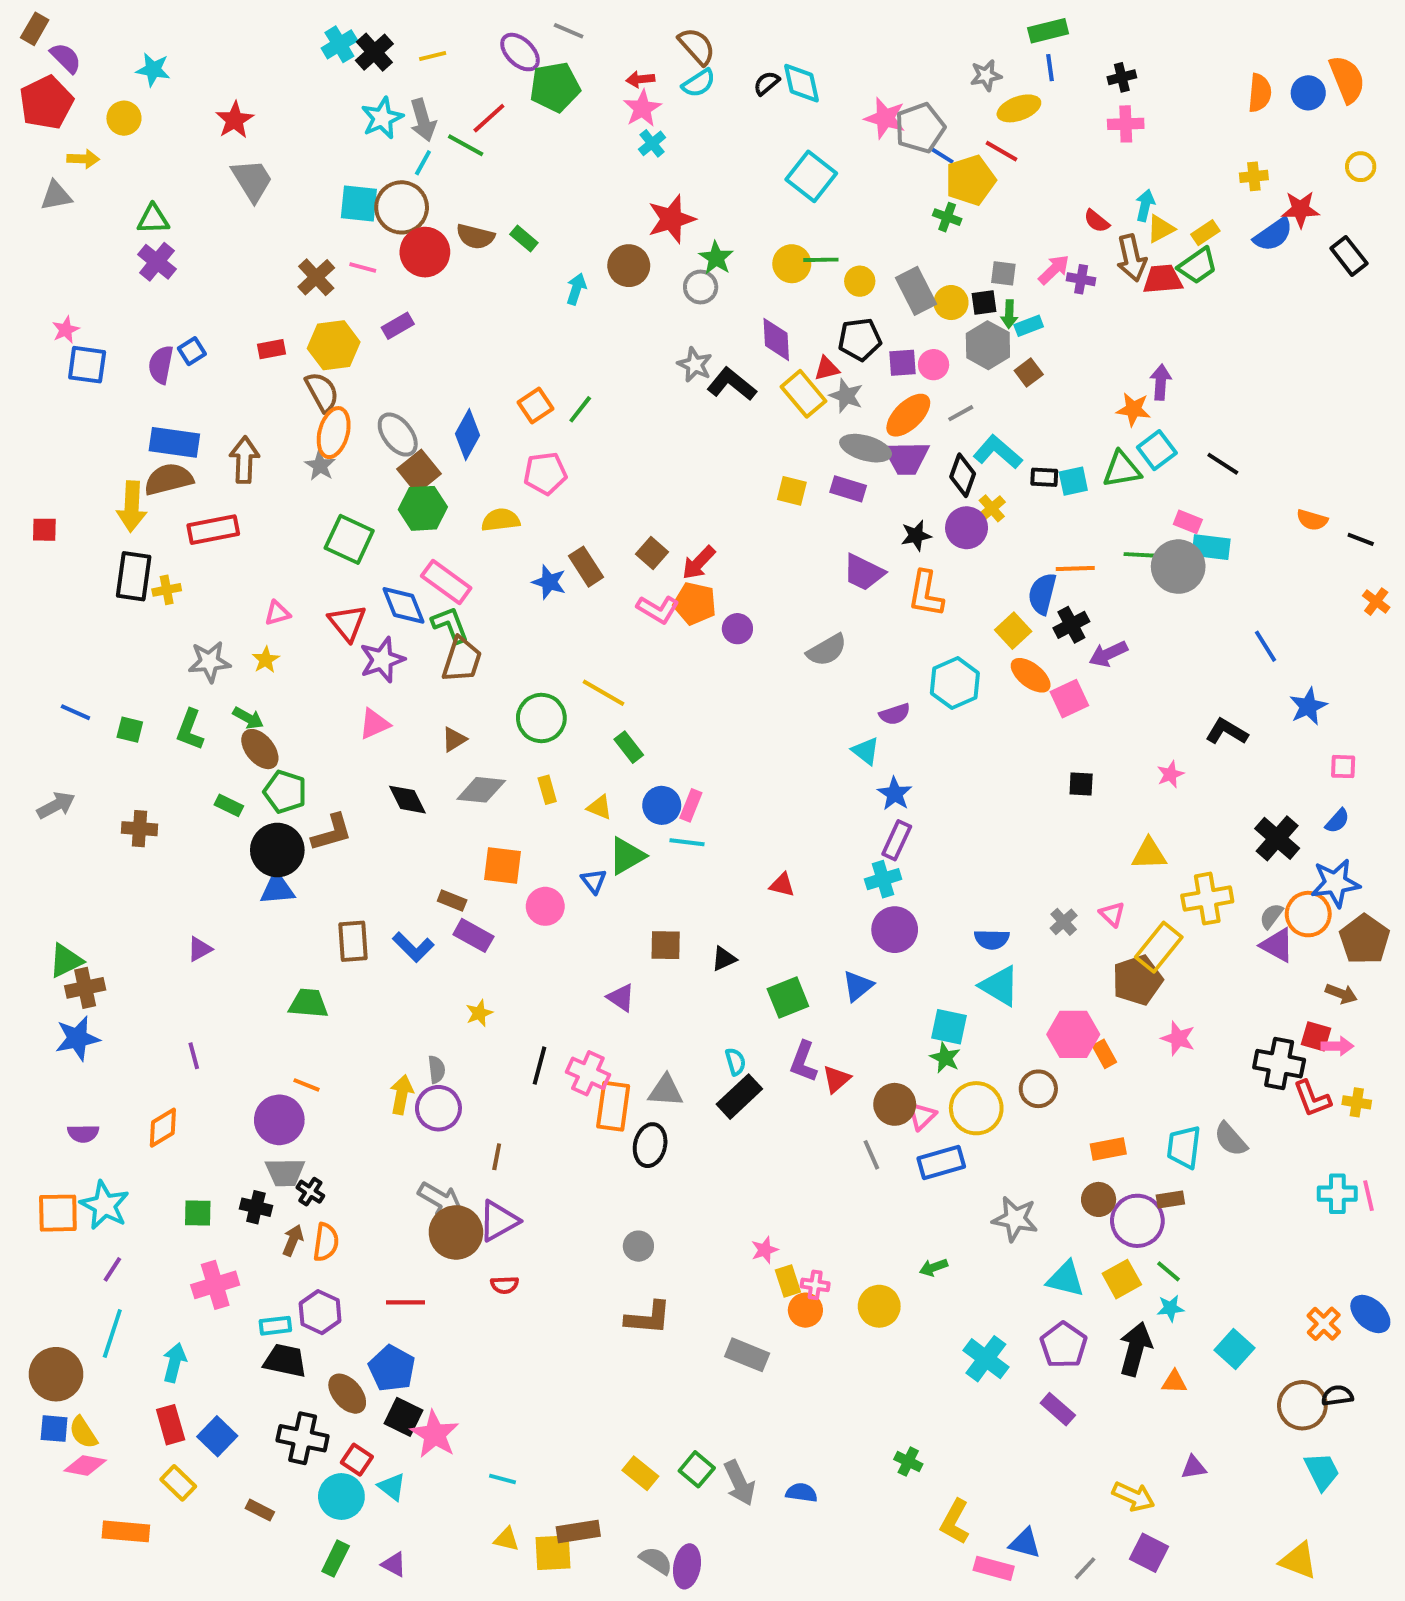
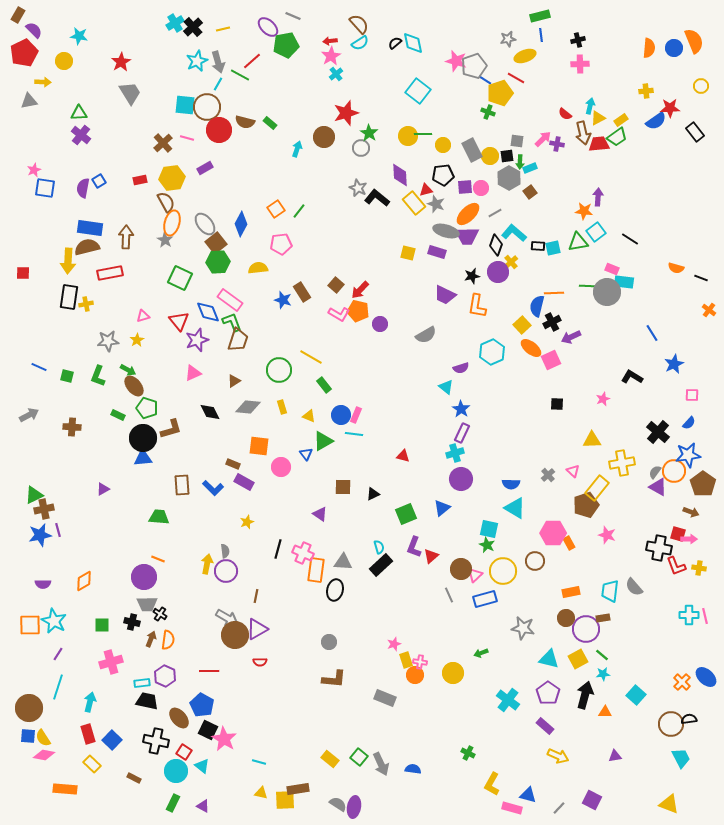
purple line: (194, 1056) -> (58, 530), moved
yellow arrow: (1133, 1496) -> (558, 756), moved

